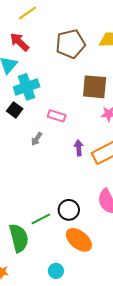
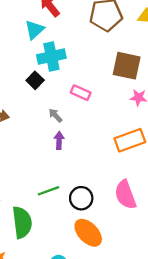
gray arrow: (37, 139) -> (55, 115), turned 96
purple arrow: (79, 148) -> (59, 140), moved
green line: (41, 219) -> (48, 191), moved

